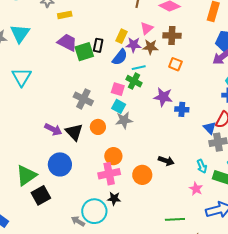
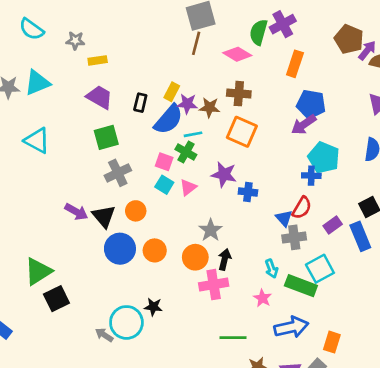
pink triangle: (147, 28) -> (188, 187), moved
cyan triangle: (20, 33) -> (37, 83), turned 30
green square: (84, 52) -> (106, 137), moved
blue semicircle: (120, 57) -> (169, 119), size x1.4
orange square: (175, 64) -> (242, 132), size x1.6
cyan triangle: (22, 77) -> (37, 141), turned -35
gray cross: (83, 99) -> (118, 173), turned 36
gray star: (124, 120) -> (211, 230), moved, turned -30
black arrow: (166, 161) -> (225, 259), turned -98
blue circle: (60, 164) -> (120, 249), moved
pink cross: (109, 174) -> (214, 285), moved
orange circle: (142, 175) -> (195, 257), moved

